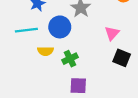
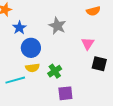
blue circle: (60, 27) -> (31, 48), moved
cyan line: (26, 30) -> (15, 80), moved

